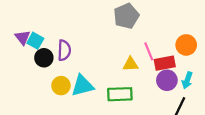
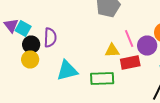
red rectangle: (165, 63) -> (130, 62), moved
purple circle: (167, 80) -> (147, 46), moved
yellow circle: (61, 86) -> (30, 60), moved

